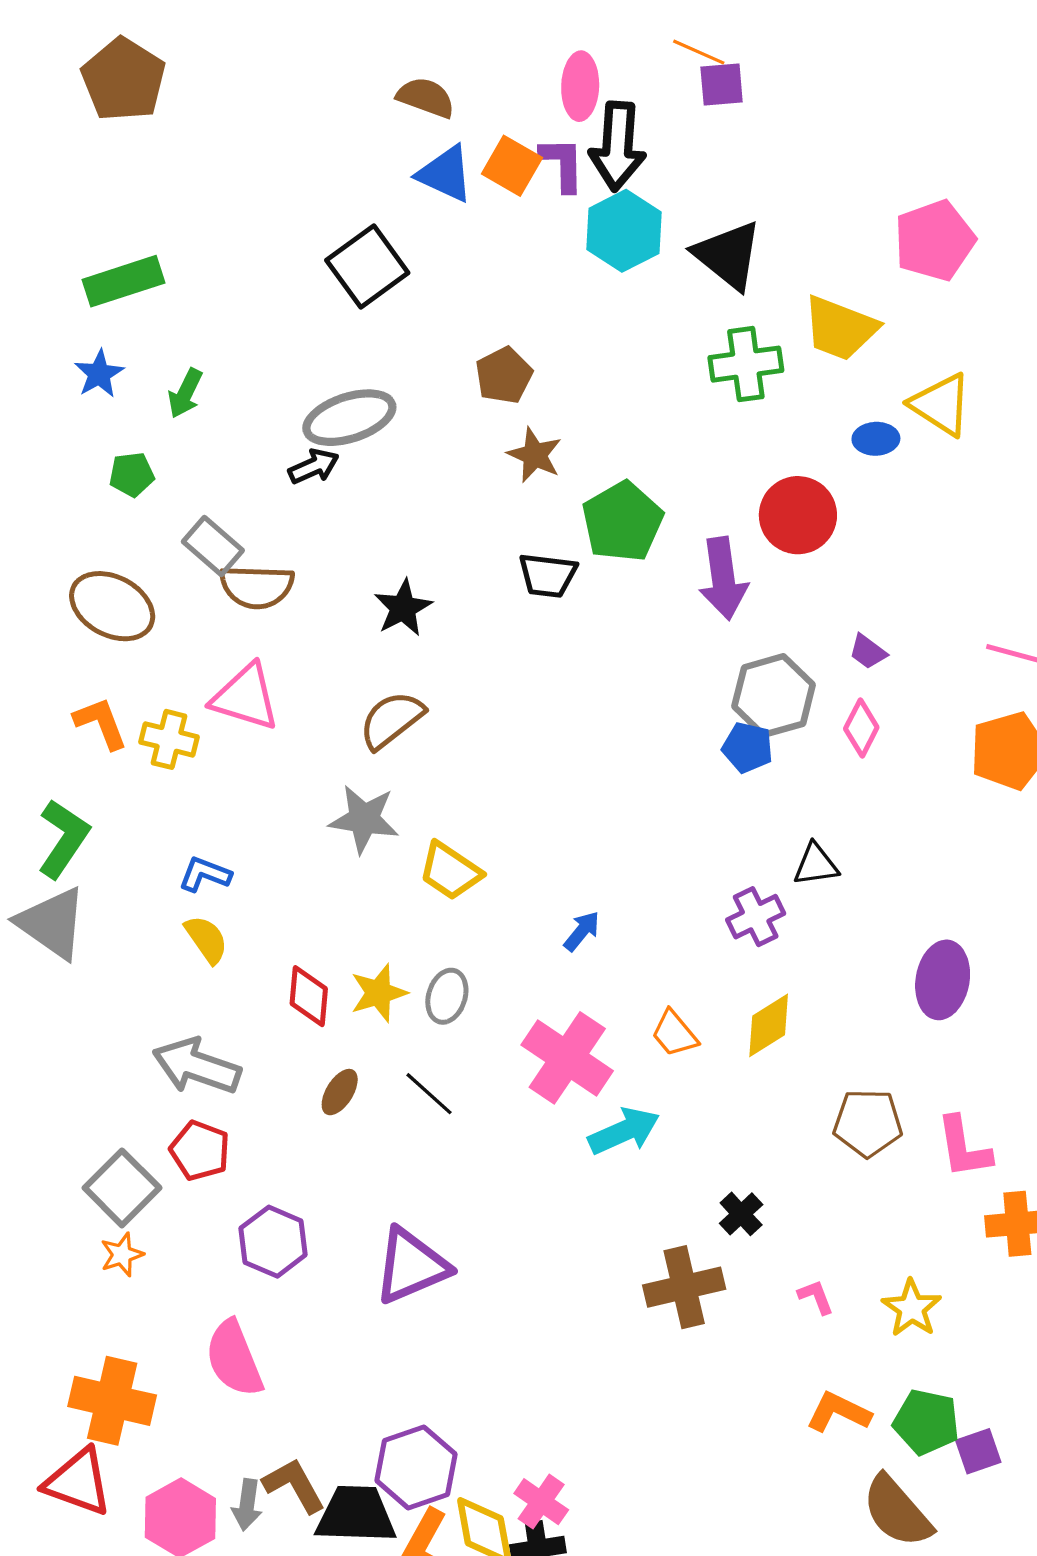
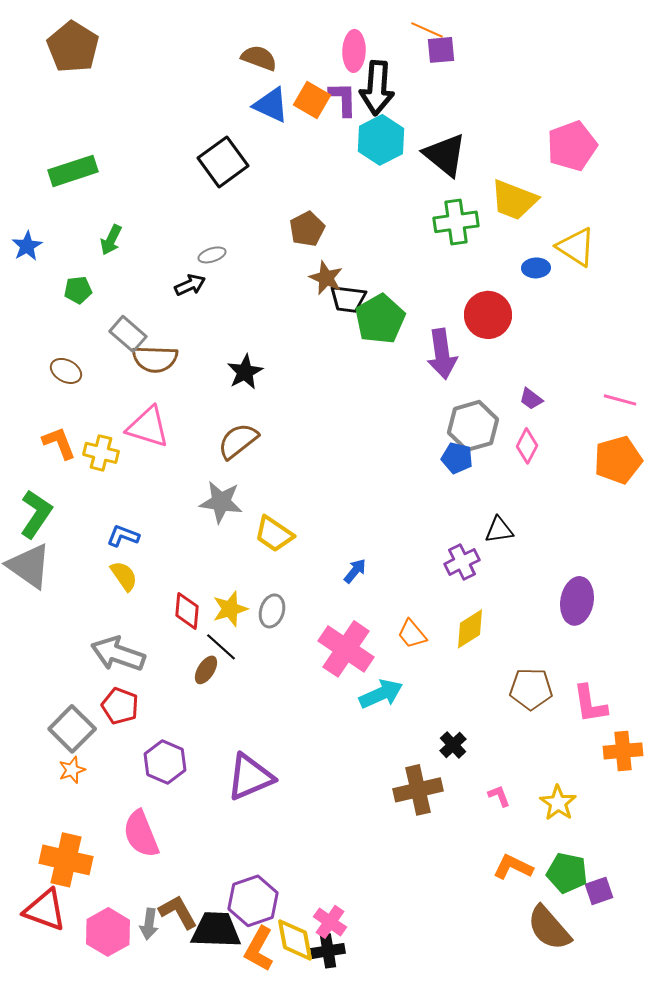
blue star: (99, 374) -> (27, 246), moved
gray ellipse: (349, 418) -> (212, 255), size x0.5
black trapezoid: (548, 575) -> (348, 299), moved
brown ellipse: (112, 606) -> (66, 371), size x0.6
black line: (429, 1094) -> (221, 647), moved

